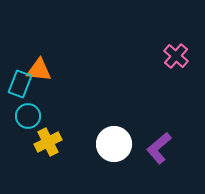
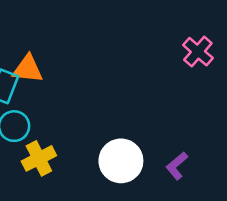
purple L-shape: (159, 148) -> (177, 166), size x0.7

